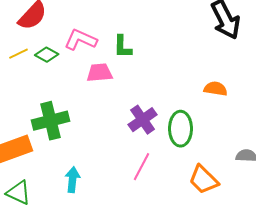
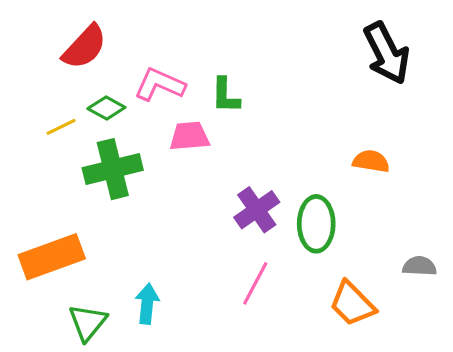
yellow line: (19, 54) -> (61, 127), moved
green cross: (51, 121) -> (113, 169), moved
green triangle: (19, 193) -> (88, 322), moved, turned 44

